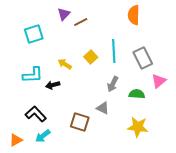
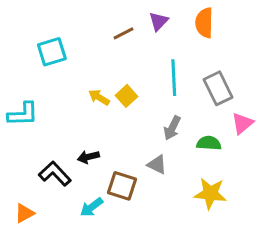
purple triangle: (64, 14) -> (159, 21), moved
yellow square: (91, 57) -> (127, 96), moved
cyan L-shape: (33, 75) -> (23, 114), moved
black arrow: (53, 85) -> (88, 157), moved
cyan arrow: (43, 136) -> (91, 207), moved

